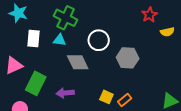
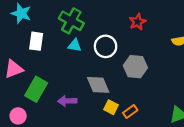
red star: (149, 15) -> (138, 22), moved
cyan triangle: (60, 40) -> (75, 45), moved
gray diamond: (78, 62) -> (98, 85), moved

